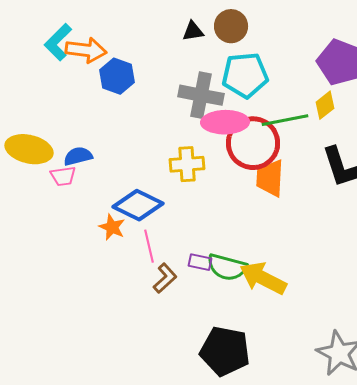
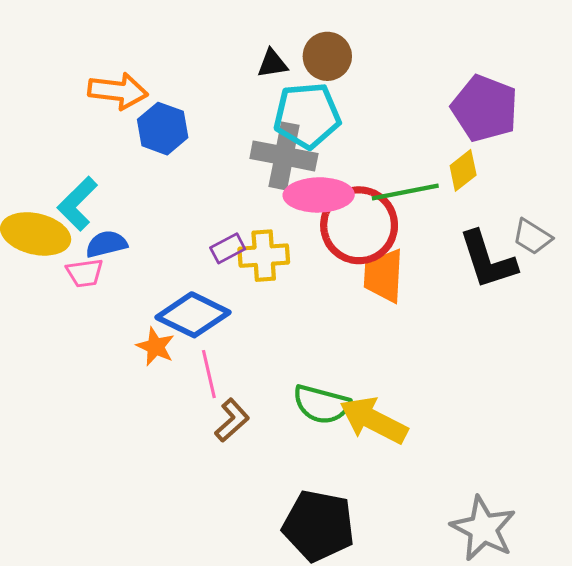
cyan L-shape: (58, 42) -> (77, 204), moved
cyan pentagon: (245, 75) -> (307, 116), moved
purple rectangle: (200, 262) -> (228, 248), moved, turned -40

